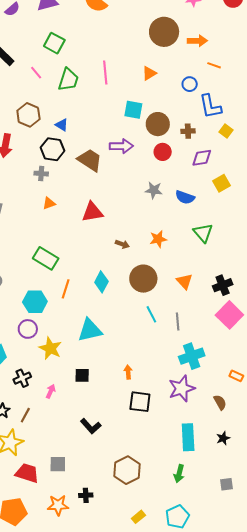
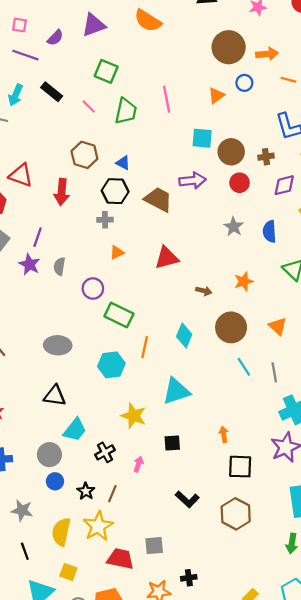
blue circle: (190, 84) -> (244, 83), moved
gray star: (154, 190) -> (234, 227), turned 30
blue semicircle: (185, 197) -> (269, 231), turned 72
purple circle: (28, 329) -> (93, 288), moved
brown hexagon: (127, 470) -> (236, 514), moved

